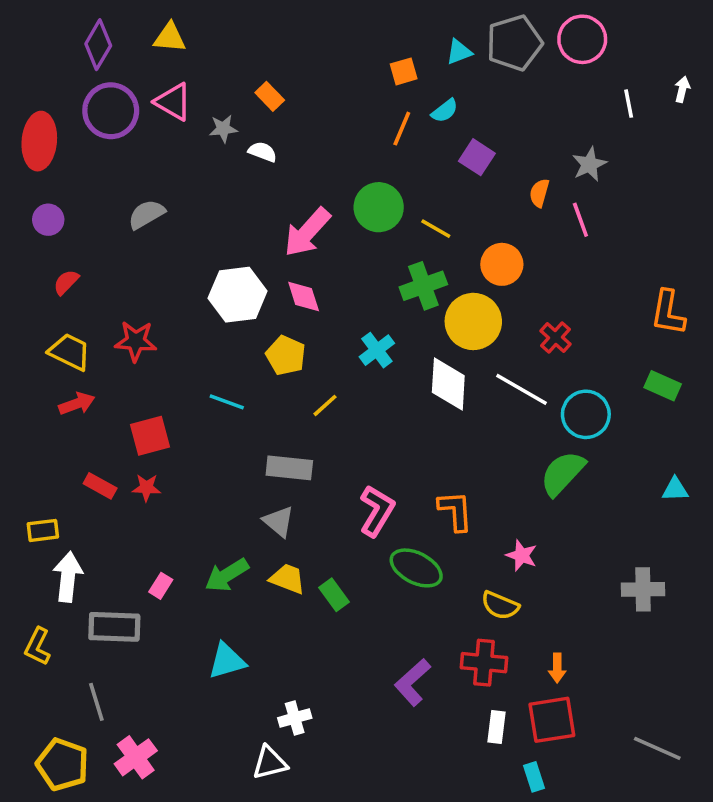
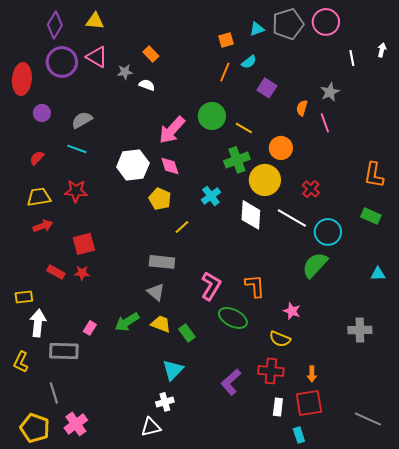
purple circle: (48, 220) -> (42, 113), moved
yellow trapezoid: (70, 352) -> (39, 197), turned -35
cyan line: (227, 402) -> (77, 149), moved
cyan triangle: (227, 661) -> (173, 370), moved, turned -30

